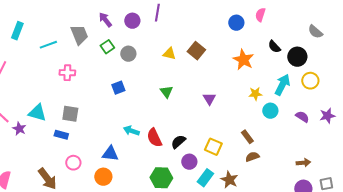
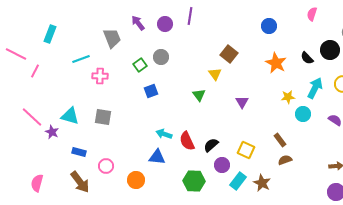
pink semicircle: (260, 15) -> (312, 14), moved
cyan line: (48, 45) -> (81, 59), moved
green square: (107, 47) -> (140, 65), moved
black semicircle: (274, 47) -> (307, 58), moved
yellow triangle: (169, 54) -> (215, 74), moved, turned 40
black circle: (297, 57) -> (330, 50), moved
blue rectangle: (61, 135) -> (79, 152), moved
blue triangle: (110, 154) -> (157, 157), moved

